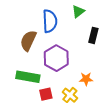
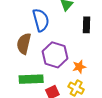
orange star: (86, 79) -> (79, 67), moved

